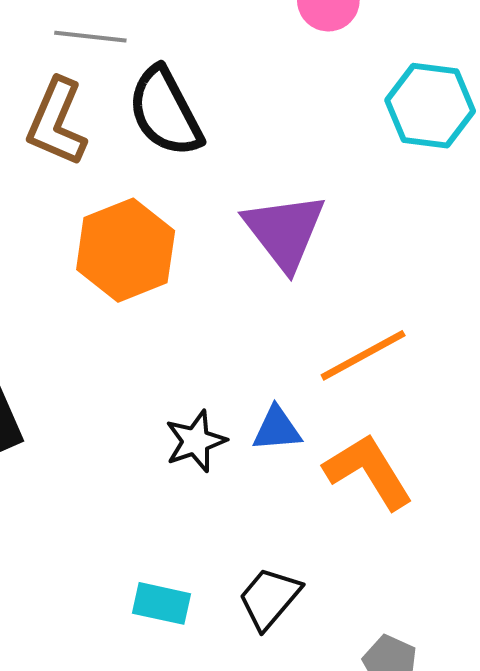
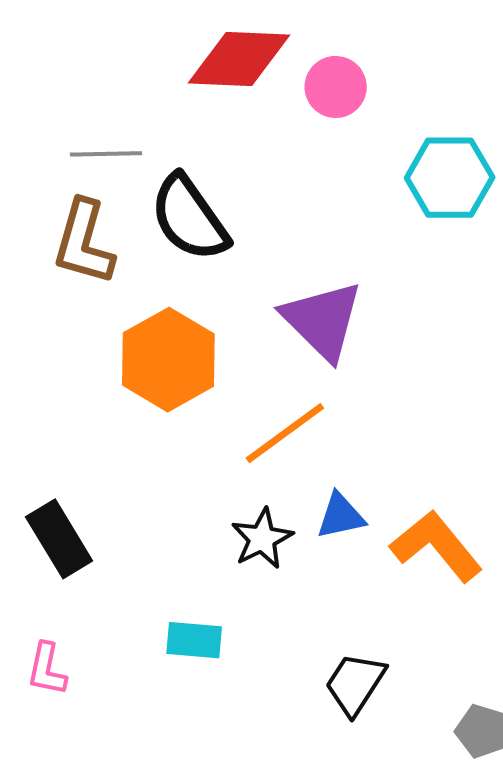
orange line: (363, 355) -> (285, 433), moved
cyan rectangle: (162, 603) -> (194, 640), moved

